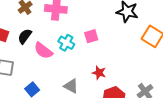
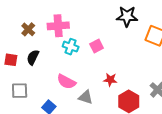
cyan cross: (66, 43) -> (71, 47), moved
pink semicircle: (43, 51) -> (66, 82), moved

